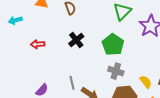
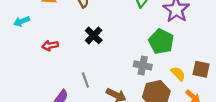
green pentagon: (113, 45) -> (161, 42), moved
gray line: (72, 83) -> (85, 80), moved

